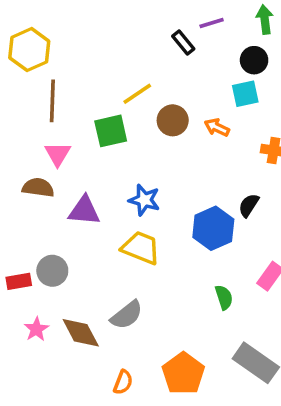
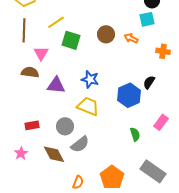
yellow line: (137, 94) -> (56, 22), moved
brown line: (52, 101) -> (24, 30), moved
green square: (111, 131) -> (71, 40), turned 30
gray circle: (52, 271) -> (65, 126), moved
red rectangle: (19, 281) -> (32, 125), moved
pink star: (36, 329) -> (21, 153), moved

